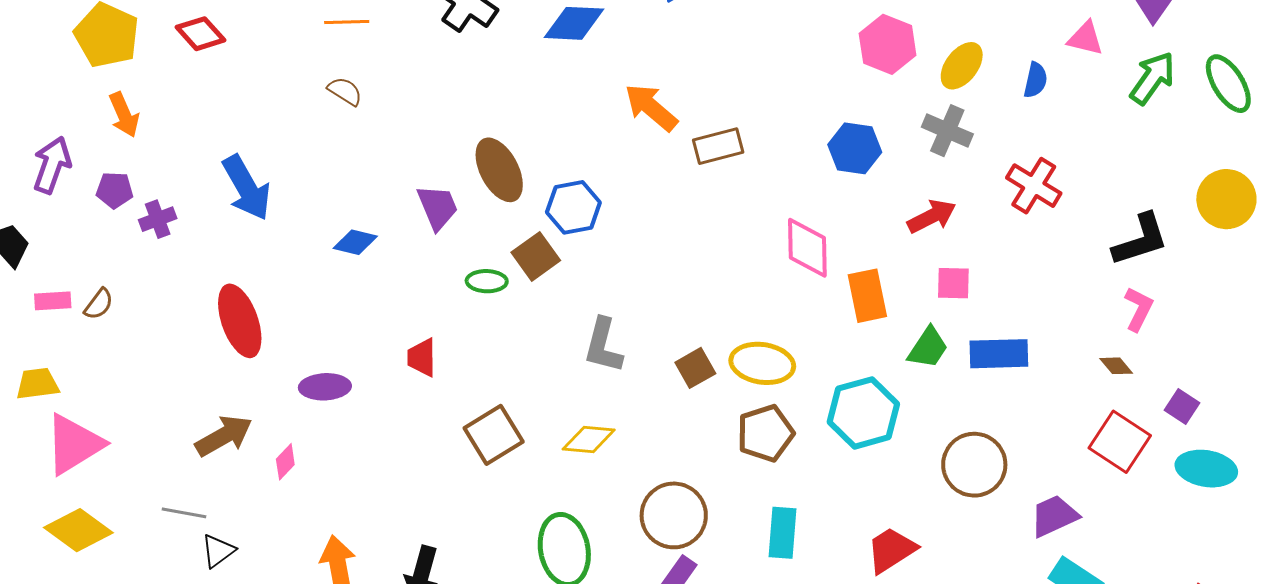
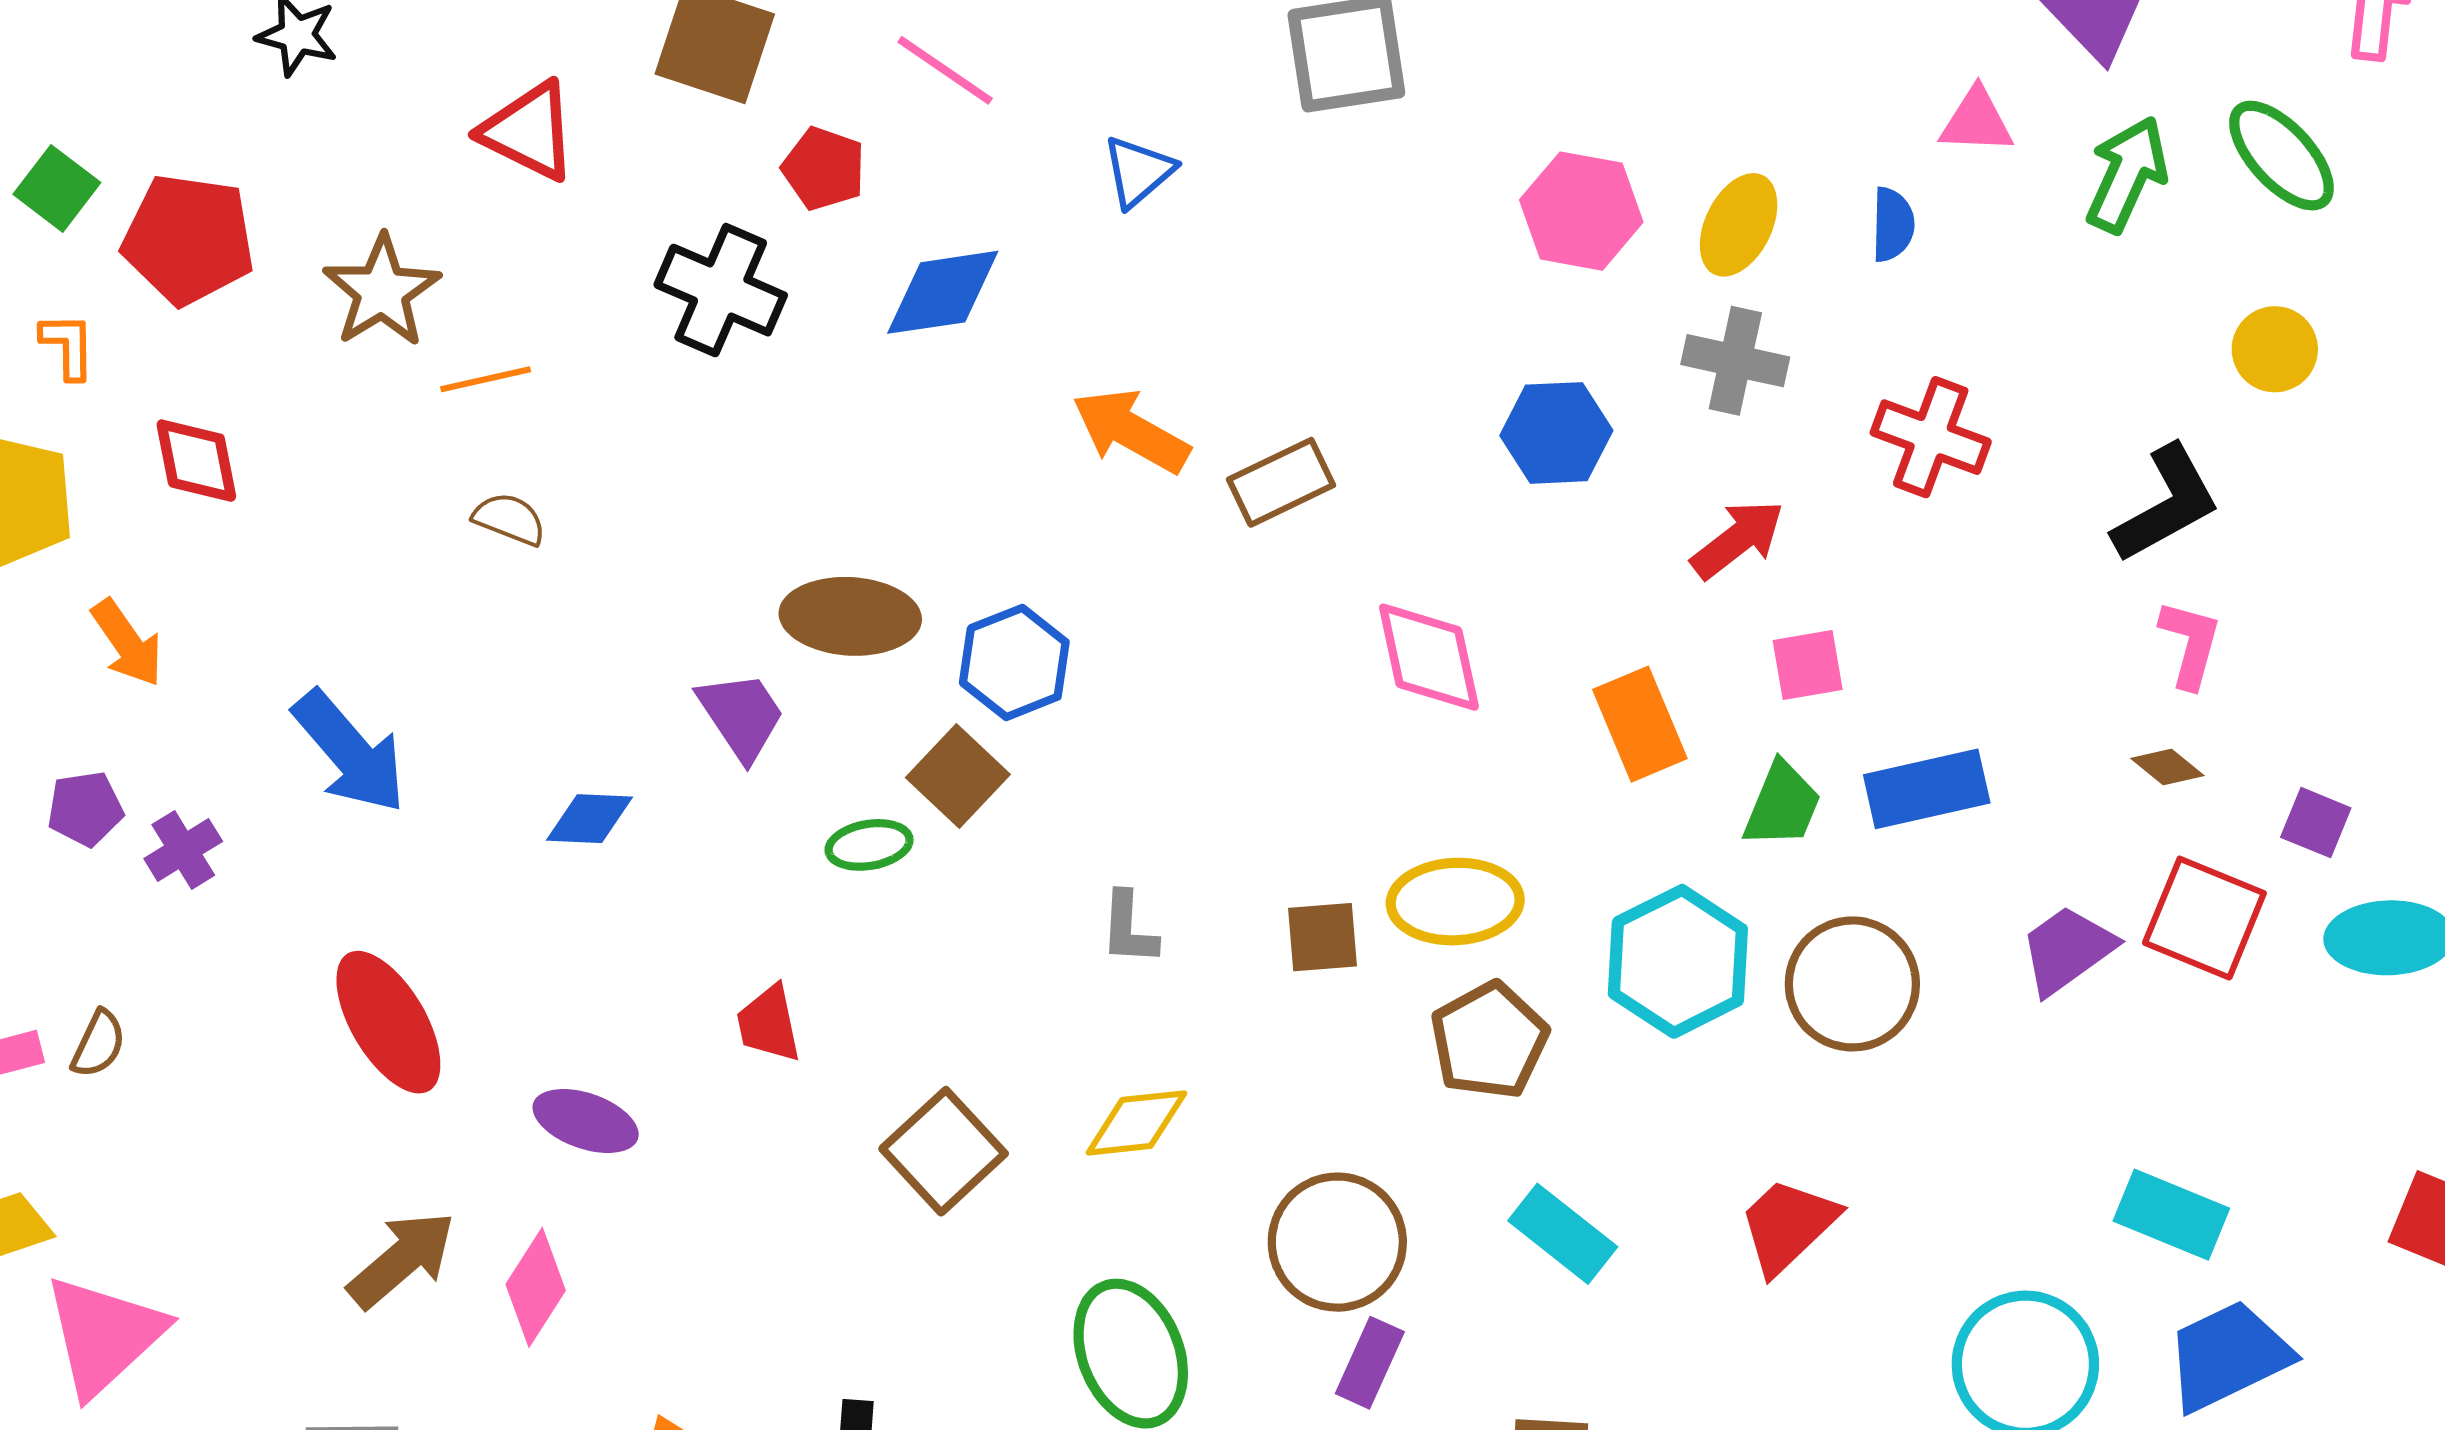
red diamond: (200, 34) -> (196, 461), turned 42
orange arrow: (124, 115) -> (127, 643), moved
brown ellipse: (499, 170) -> (850, 616), turned -48
yellow circle: (1226, 199) -> (2275, 349), moved, size x0.7
pink diamond: (807, 248) -> (1429, 657), moved
gray L-shape: (603, 346) -> (1129, 928), size x0.7
brown square: (695, 368) -> (1322, 937), turned 36
purple ellipse: (325, 387) -> (586, 1121), turned 33
pink diamond: (285, 462) -> (536, 1287), size x1.5
brown circle: (974, 465) -> (1852, 984), moved
purple trapezoid: (1054, 516) -> (2067, 950), moved
cyan rectangle: (782, 533) -> (1563, 1234), turned -45

